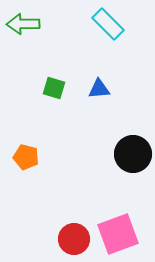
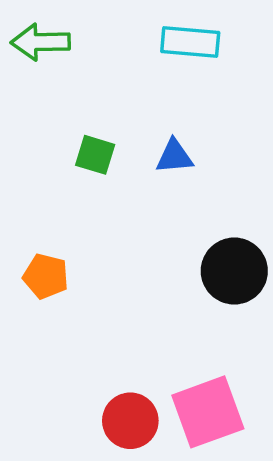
cyan rectangle: (108, 24) -> (190, 42), turned -40

